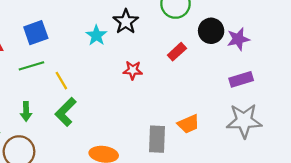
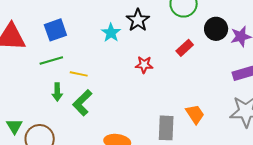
yellow line: (61, 81) -> (79, 74), turned -48
green arrow: (26, 111) -> (57, 92), moved
orange trapezoid: (188, 124) -> (195, 114), turned -100

